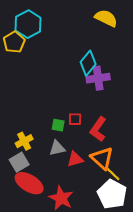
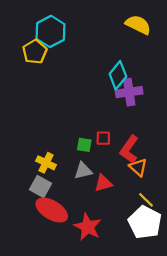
yellow cross: (24, 141) -> (46, 163), turned -36
orange triangle: (102, 158) -> (138, 167), moved, size x0.7
gray square: (19, 162) -> (40, 186), turned -30

